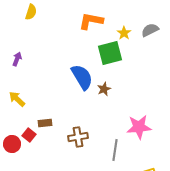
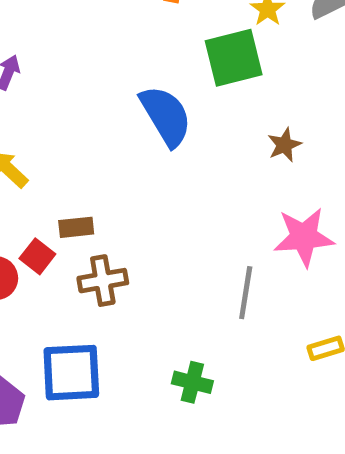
brown star: (104, 89) -> (284, 145), moved
brown cross: (78, 137) -> (103, 281), moved

